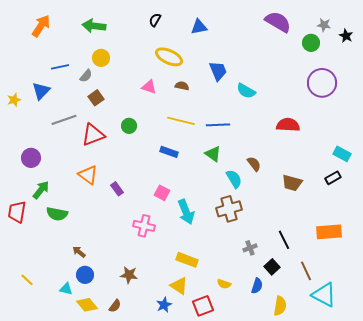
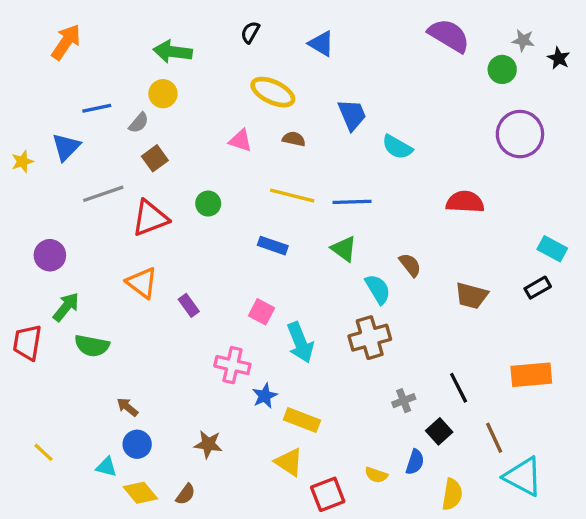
green arrow: (94, 26) -> (173, 52), moved
blue triangle: (199, 27) -> (321, 44), turned 42
yellow semicircle: (224, 284) -> (376, 475), moved
blue star: (164, 305) -> (265, 396), moved

